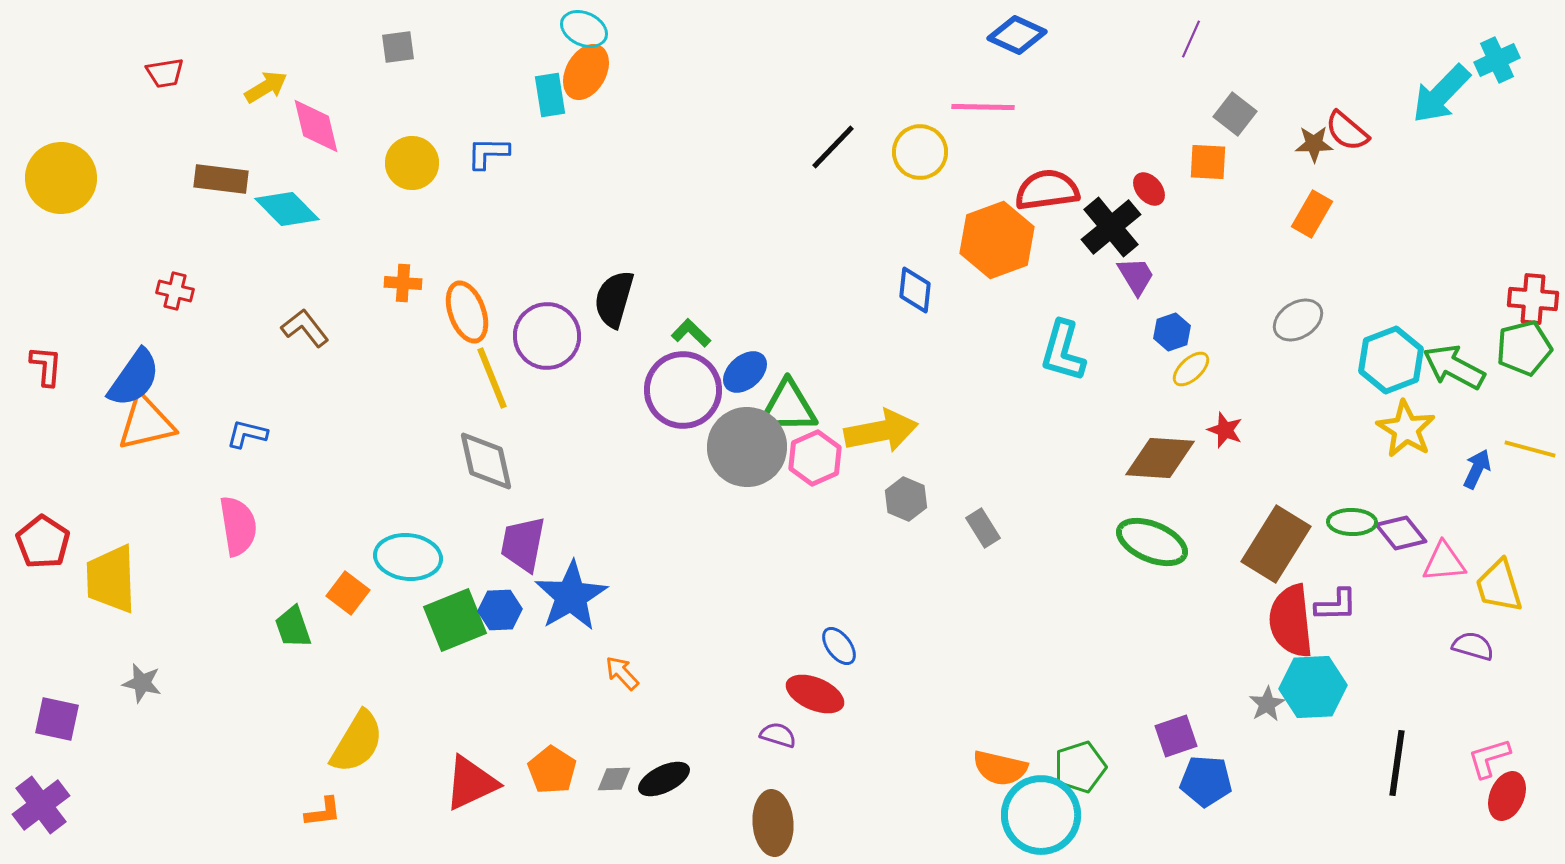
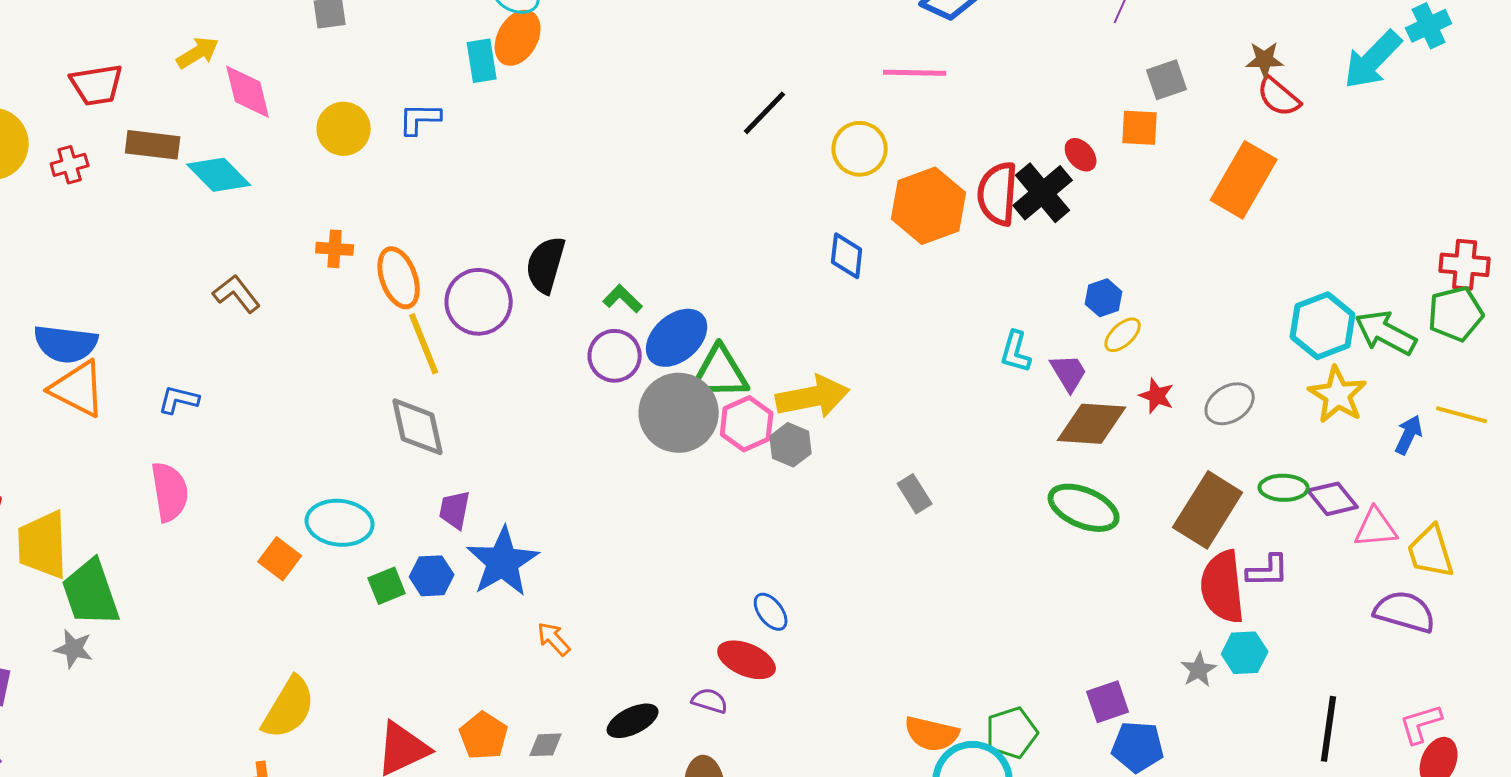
red trapezoid: (165, 73) -> (97, 85), moved, size x1.4
gray square: (1235, 114) -> (1167, 80), turned 33
brown star: (1314, 144) -> (1265, 60), moved
yellow circle: (920, 152) -> (860, 149), moved
red semicircle: (1047, 190) -> (998, 194), moved, turned -78
orange rectangle: (1312, 214) -> (1244, 180), size x1.6
purple trapezoid: (1136, 276) -> (1069, 373), moved
red cross: (175, 291) -> (70, 165), moved, turned -30
gray ellipse: (1298, 320) -> (1230, 404), moved
cyan L-shape: (1063, 351) -> (1016, 352), moved, size x0.7
blue ellipse: (745, 372) -> (677, 338), size x1.4
blue semicircle: (134, 378) -> (66, 344), turned 62
purple circle: (683, 390) -> (615, 356), size x0.7
orange triangle: (146, 423) -> (78, 389), turned 40
gray hexagon: (906, 499) -> (791, 445), moved
purple trapezoid: (523, 544) -> (455, 510), size x0.7
green square: (455, 620) -> (387, 586), size x0.6
green trapezoid: (293, 627) -> (91, 593), moved, size x1.6
purple semicircle: (1473, 646) -> (1405, 612), size x1.5
cyan hexagon: (1313, 687) -> (1245, 653), size x0.7
black ellipse: (664, 779) -> (633, 721), moved

